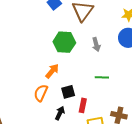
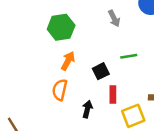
green hexagon: (64, 42) -> (61, 27), moved
black square: (68, 92) -> (101, 71), moved

